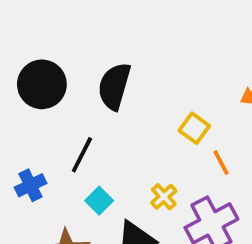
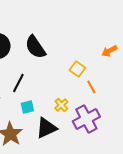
black semicircle: (114, 86) -> (35, 47), turned -50
cyan square: (99, 201) -> (27, 107), turned 32

